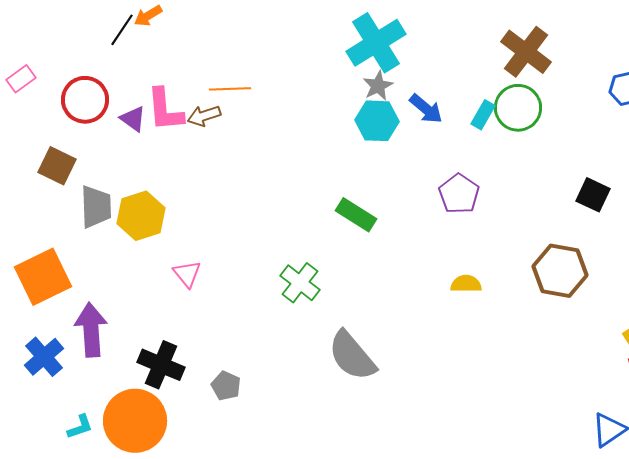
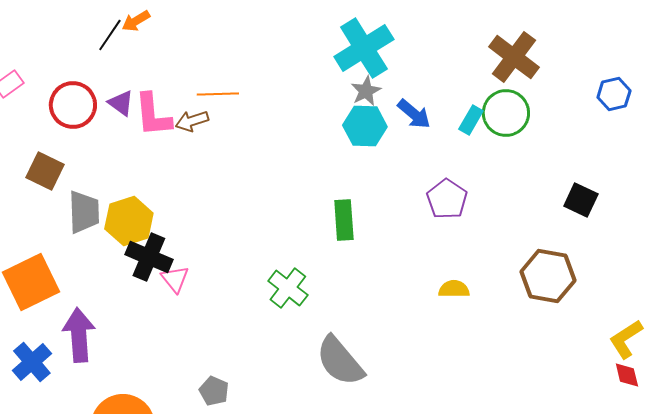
purple triangle: (133, 119) -> (121, 103), moved
green rectangle: (356, 215) -> (344, 220), turned 54
black cross: (161, 365) -> (149, 257), moved

